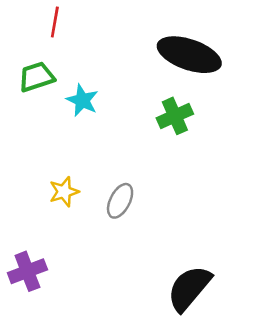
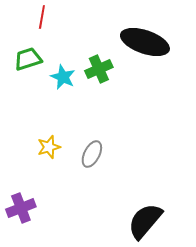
green cross: (175, 116) -> (99, 69), moved

